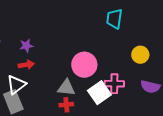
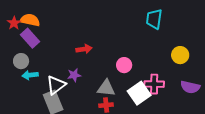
purple star: (26, 46) -> (74, 75), moved
red arrow: (26, 65) -> (84, 49), moved
pink circle: (84, 65) -> (124, 65), size x0.6

